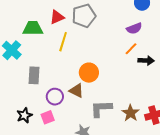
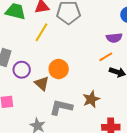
purple circle: (55, 97) -> (22, 70), moved
brown star: (131, 113) -> (91, 99), moved

